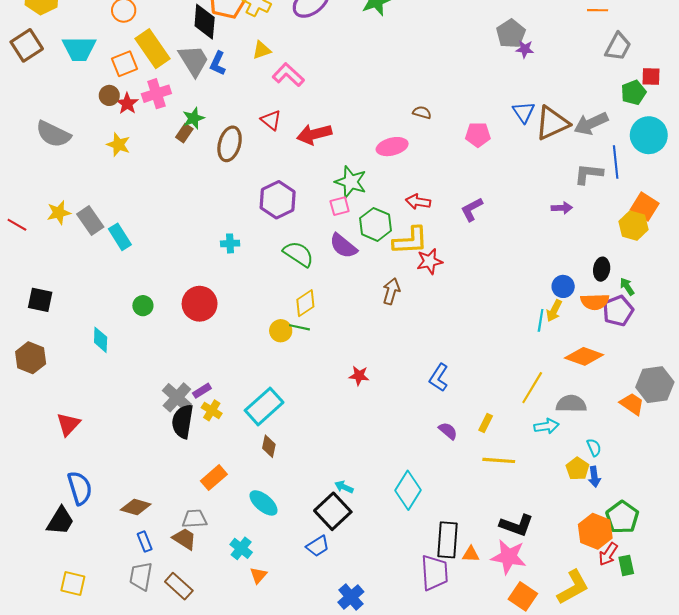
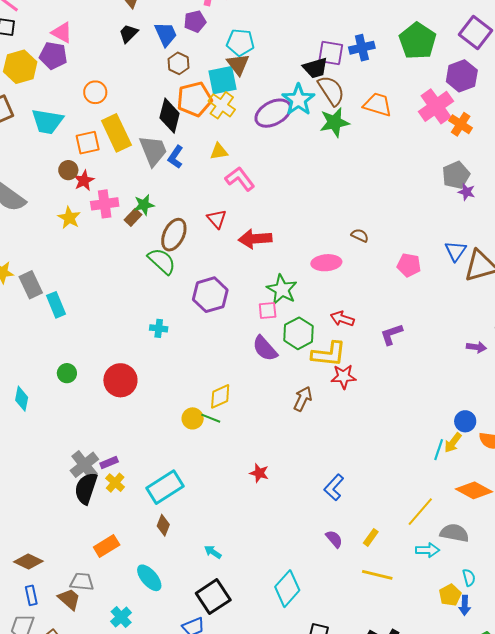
pink cross: (156, 94) -> (105, 204), moved
green semicircle: (298, 254) -> (162, 261), moved
cyan arrow: (344, 487) -> (213, 552), moved

